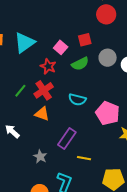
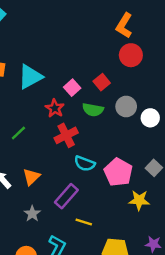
red square: (85, 40) -> (102, 82), turned -32
green semicircle: (80, 64) -> (93, 110), turned 30
red cross: (44, 90) -> (66, 135), moved
cyan semicircle: (77, 100) -> (85, 164), moved
orange triangle: (42, 114) -> (31, 177), moved, turned 49

